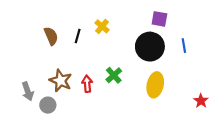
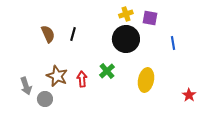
yellow cross: (102, 26) -> (126, 14), moved, turned 32
black circle: (150, 47) -> (126, 39), moved

